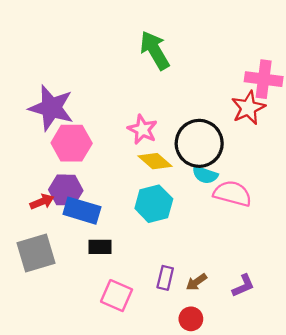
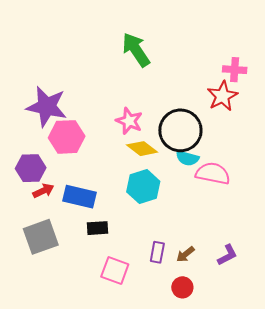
pink cross: (264, 79) -> (235, 70), size x0.7
purple hexagon: (66, 190) -> (31, 168), moved

